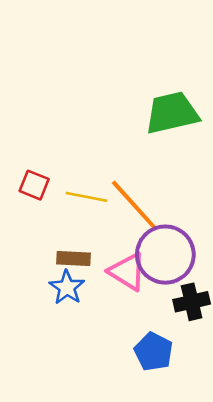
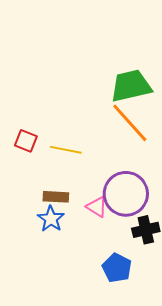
orange line: (134, 205) -> (130, 123), moved
pink triangle: (127, 272) -> (97, 207), size x0.7

